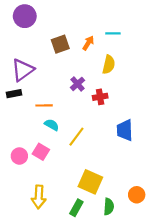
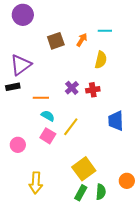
purple cross: (77, 84) -> (72, 88), moved
pink square: (41, 152) -> (48, 136), moved
yellow square: (90, 182) -> (84, 169), turned 30
green rectangle: (76, 208) -> (81, 193), moved

